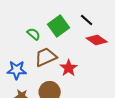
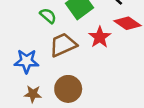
red star: (69, 68) -> (100, 37), moved

